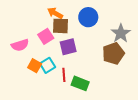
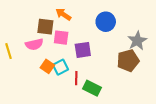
orange arrow: (55, 13) -> (63, 14), moved
brown square: (60, 26) -> (45, 27), moved
pink square: (46, 36) -> (61, 38), turned 35

